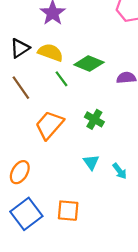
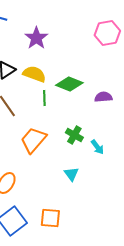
green line: (61, 79) -> (44, 98), turned 35
cyan arrow: (120, 171) -> (97, 147), moved

